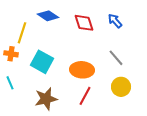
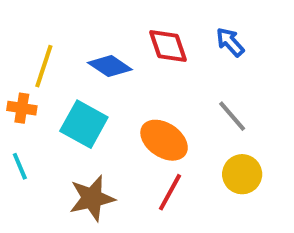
blue diamond: (48, 16) -> (110, 66), moved
orange ellipse: (82, 70) -> (164, 140), turned 30

